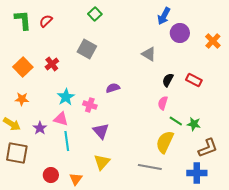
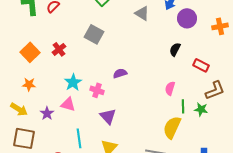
orange cross: (213, 41) -> (220, 26), turned 35
gray triangle: (149, 54) -> (142, 13), moved
black semicircle: (168, 80) -> (175, 49), moved
green line: (176, 121) -> (183, 106), turned 56
cyan line: (67, 141) -> (79, 138), moved
brown L-shape: (208, 148) -> (215, 90), moved

